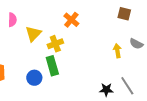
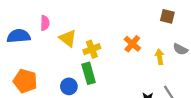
orange cross: (71, 20) -> (132, 44), moved
yellow triangle: (33, 34) -> (68, 38), turned -36

